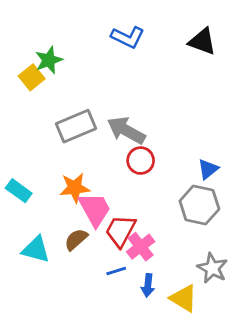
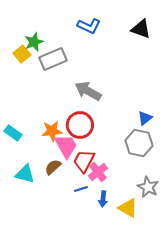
gray rectangle: (76, 126) -> (53, 59), moved
red circle: (141, 161) -> (80, 125), moved, size x1.4

